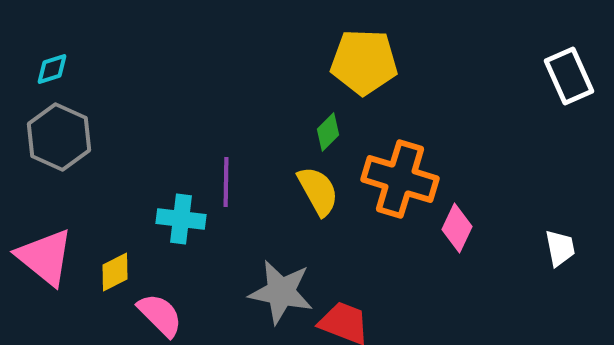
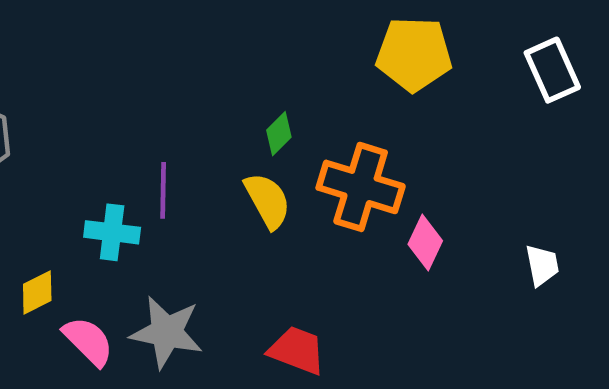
yellow pentagon: (364, 62) -> (414, 54), moved
gray star: (281, 292) -> (167, 332), moved

